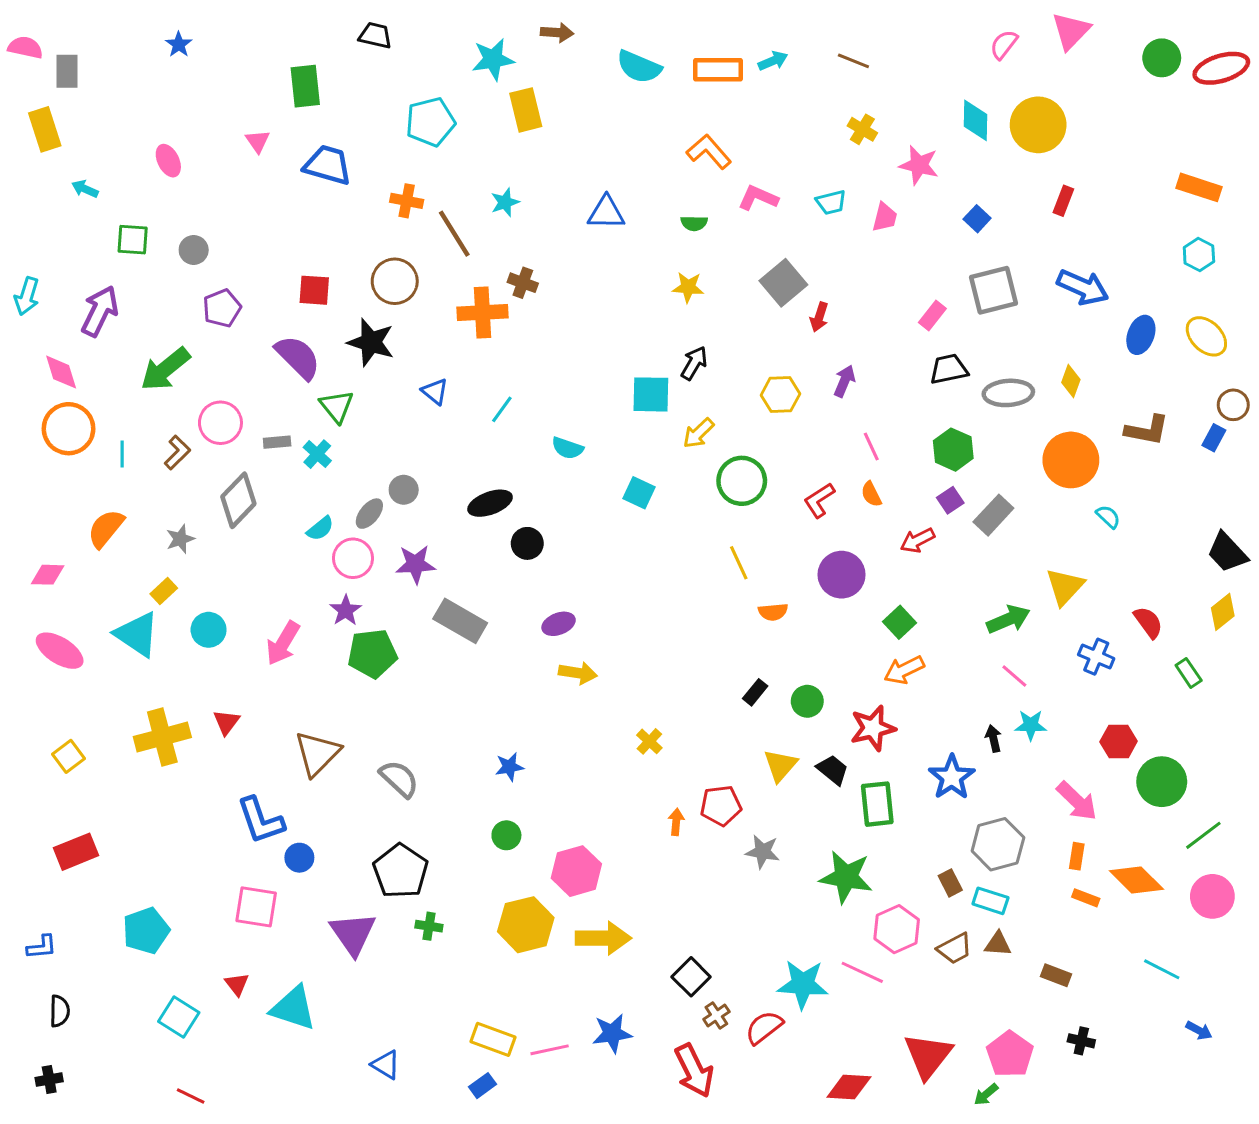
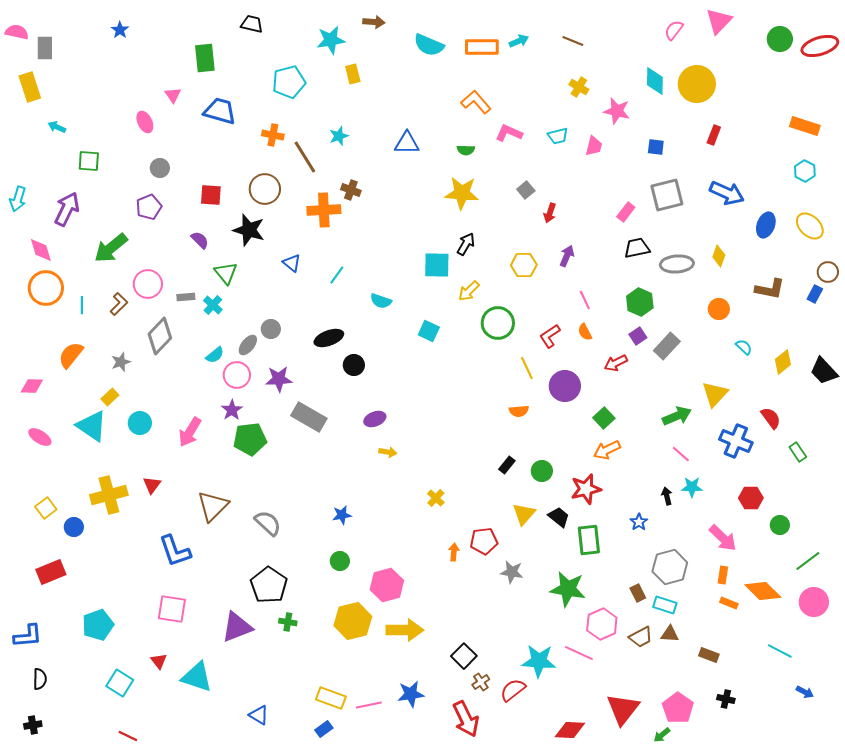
yellow rectangle: (526, 110) -> (353, 74), size x0.7
pink ellipse: (168, 161) -> (145, 122), moved
blue square: (977, 219) -> (656, 147), turned -36
gray circle: (194, 250) -> (160, 168), moved
gray square: (783, 283) -> (526, 190), size x0.6
yellow star: (688, 287) -> (462, 193), size x1.6
purple semicircle: (298, 357) -> (200, 240), size x0.6
orange circle: (1071, 460) -> (719, 309), size x0.6
yellow line: (739, 563) -> (527, 368), moved
yellow diamond: (1223, 612) -> (783, 362), moved
pink ellipse: (60, 651) -> (40, 437), size x0.7
blue cross: (1096, 657) -> (736, 441), size x1.4
yellow arrow: (578, 673) -> (388, 452), size x0.7
blue star: (952, 777) -> (639, 522), size x0.6
green circle: (1162, 782) -> (780, 525), size x0.6
blue circle: (299, 858) -> (74, 527), moved
purple triangle: (353, 934) -> (237, 627), turned 44
blue L-shape: (42, 947) -> (28, 636), size x1.4

